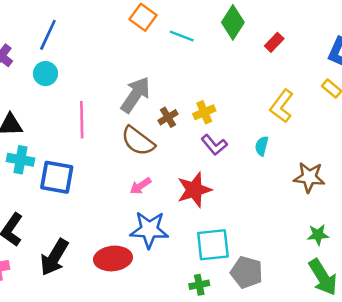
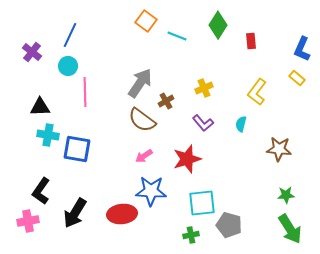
red rectangle: (274, 42) -> (251, 41), turned -49
yellow cross: (204, 112) -> (204, 88), moved
pink line: (82, 120) -> (85, 92), moved

